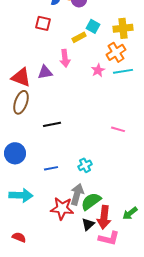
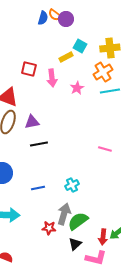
red square: (43, 23) -> (29, 69), moved
pink star: (98, 70) -> (77, 88), moved
purple triangle: (45, 72) -> (32, 122), moved
red star: (62, 208) -> (49, 228), size x0.6
red arrow: (104, 217) -> (103, 237), moved, size x0.7

